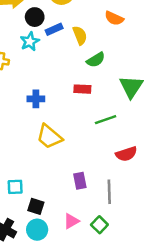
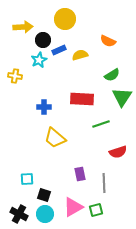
yellow semicircle: (80, 35) -> (80, 55), turned -84
green semicircle: (96, 60) -> (112, 75), moved
red rectangle: (82, 89) -> (82, 99), size x1.6
pink triangle: (71, 221) -> (73, 207), size x1.5
green square: (99, 225) -> (96, 210), turned 32

